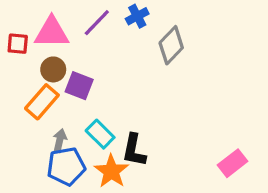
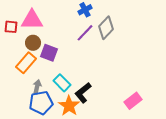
purple line: (97, 23) -> (85, 33), moved
black L-shape: (134, 150) -> (83, 93), turned 40
pink rectangle: (233, 163) -> (133, 101), moved

